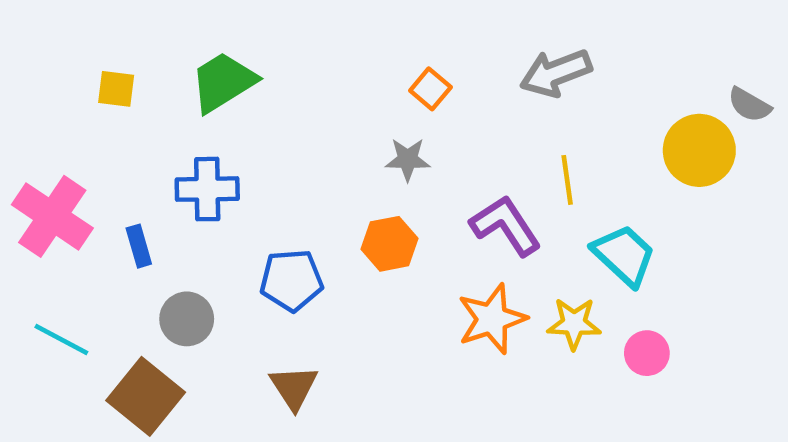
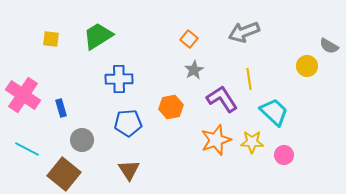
yellow circle: (699, 150) -> (307, 66), size x0.7
gray star: (408, 159) -> (194, 70), moved, turned -30
blue cross: (207, 189) -> (119, 79), moved

